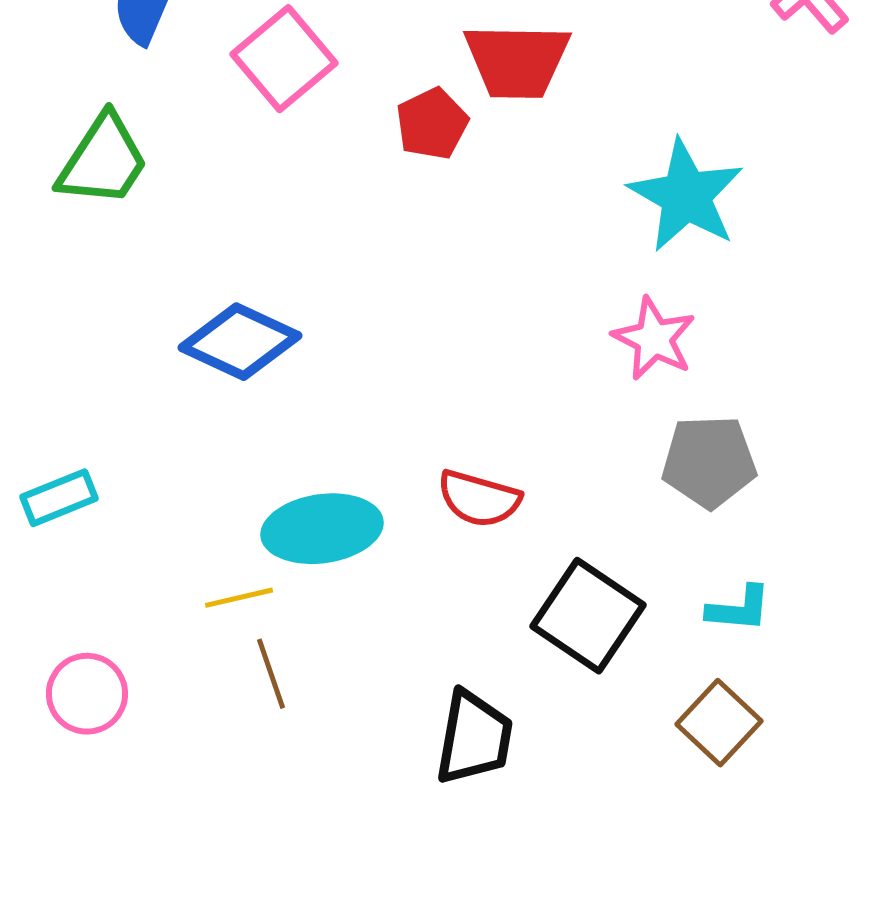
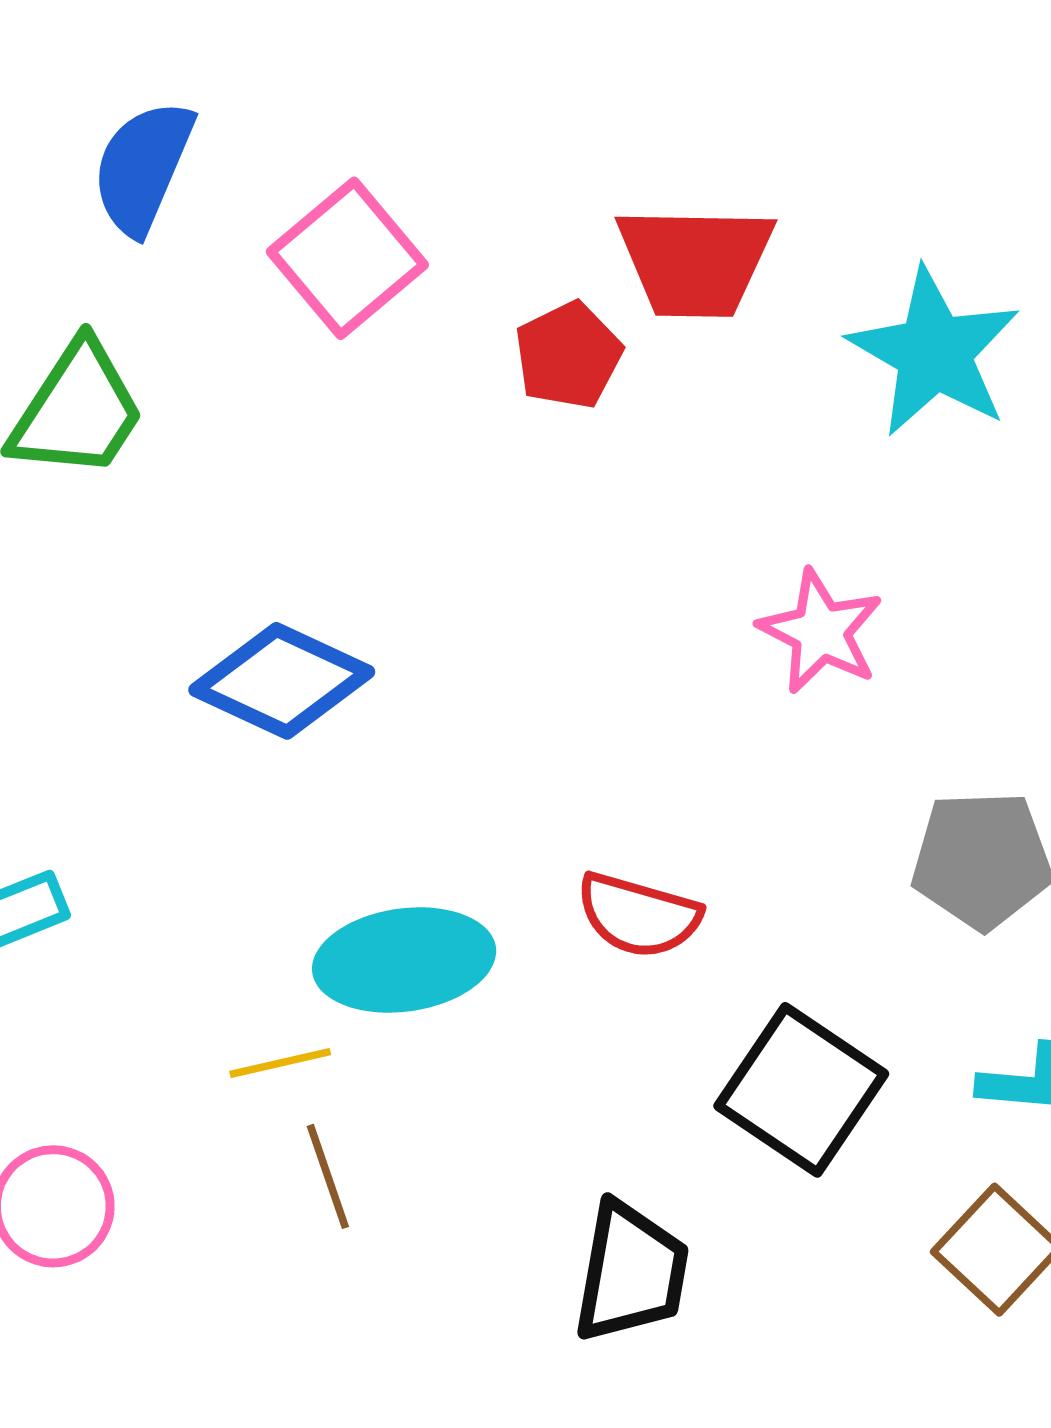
cyan star: (686, 196) -> (934, 352), moved
pink star: (654, 339) -> (821, 632), moved

